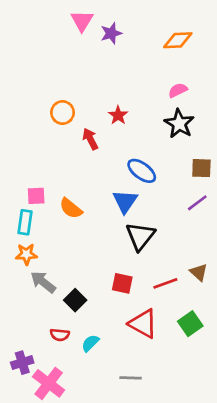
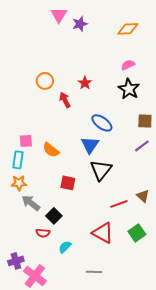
red square: (122, 283) -> (68, 183), moved
red semicircle: (60, 335) -> (43, 233), moved

